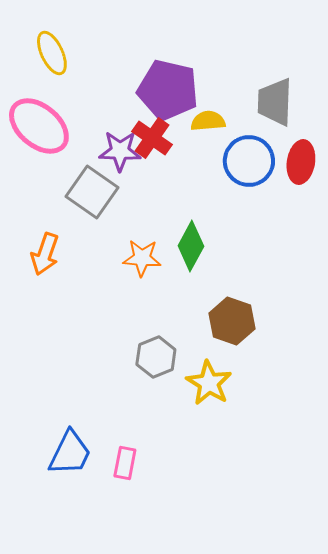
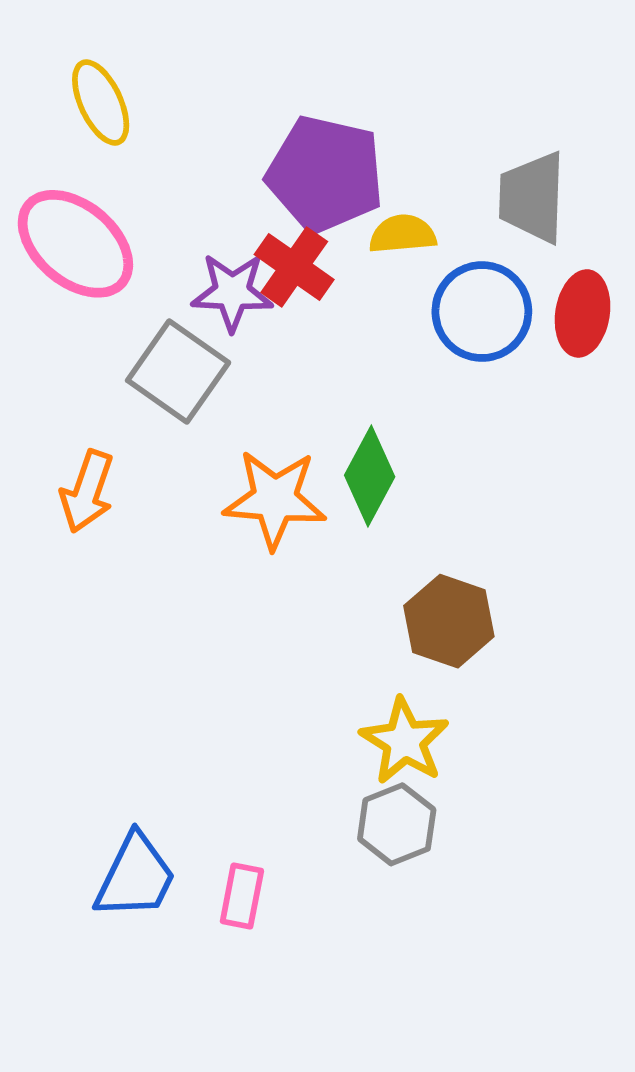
orange star: (142, 258) -> (275, 499), size x1.4
gray hexagon: (156, 357) -> (397, 824), moved

